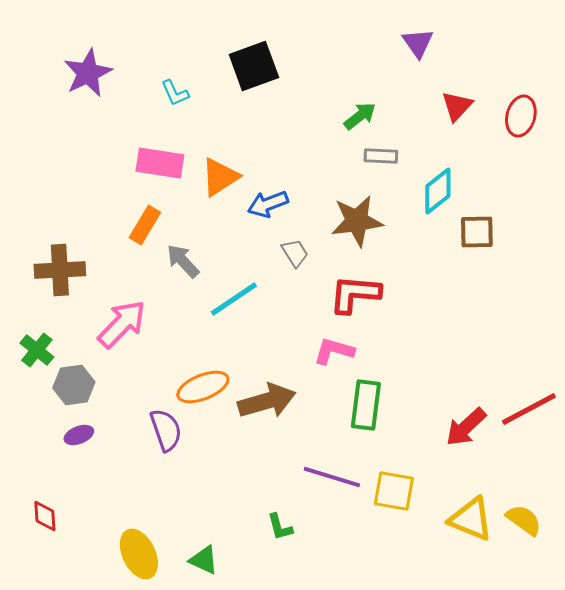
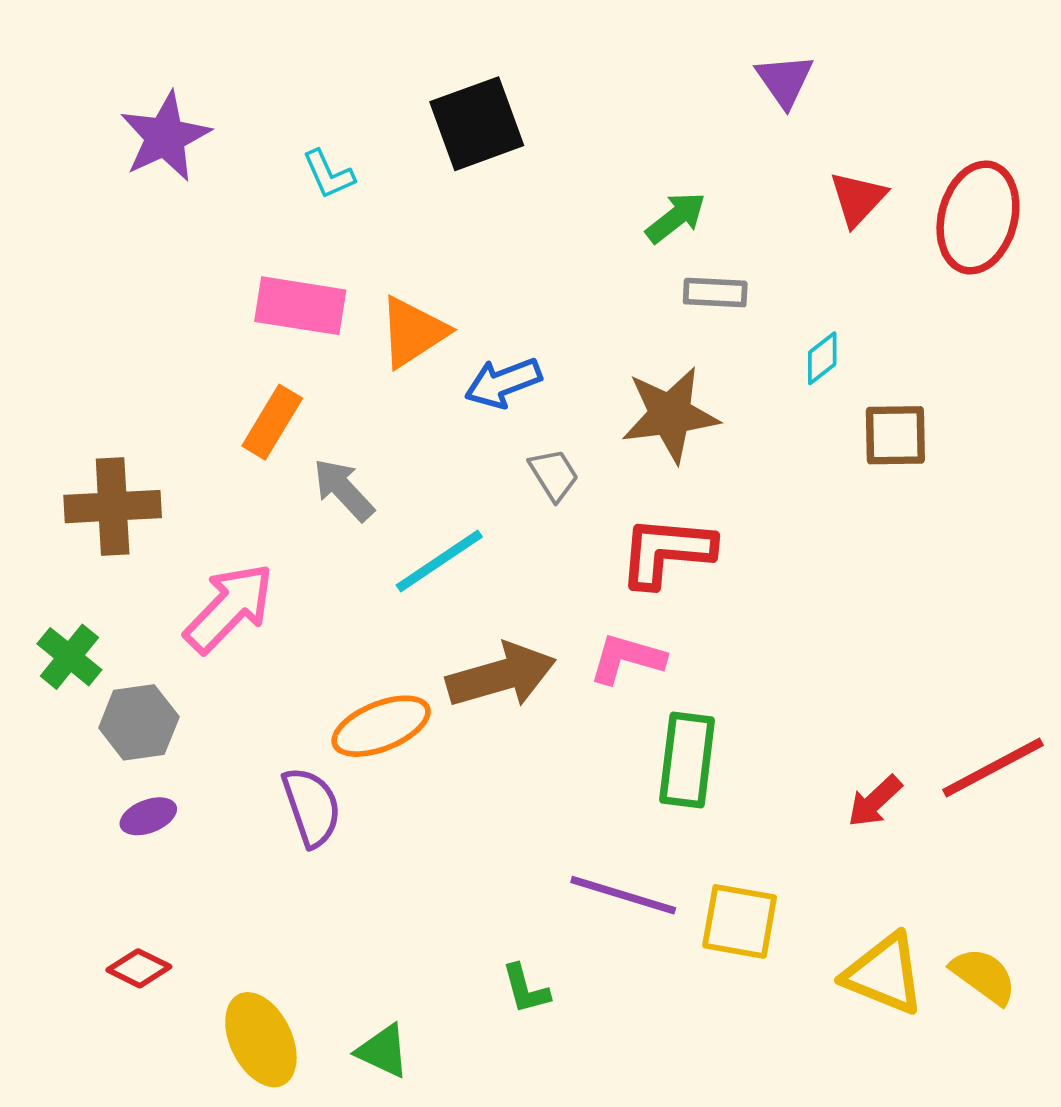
red ellipse: (521, 116) -> (978, 217), size x1.4
cyan diamond: (438, 191) -> (822, 358), size x0.6
brown arrow: (267, 401) -> (501, 676), moved
red arrow: (466, 427) -> (875, 801), size x0.7
red diamond: (45, 516) -> (139, 968), moved, turned -60

